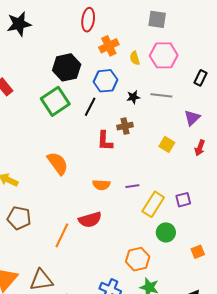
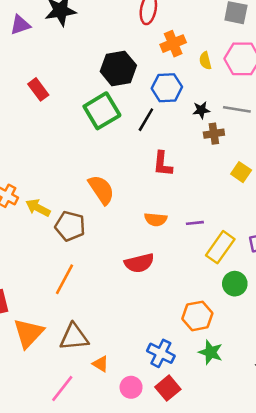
brown cross: (125, 126) -> (214, 134), moved
brown pentagon: (19, 218) -> (70, 226), moved
orange line: (62, 235) -> (65, 279), moved

